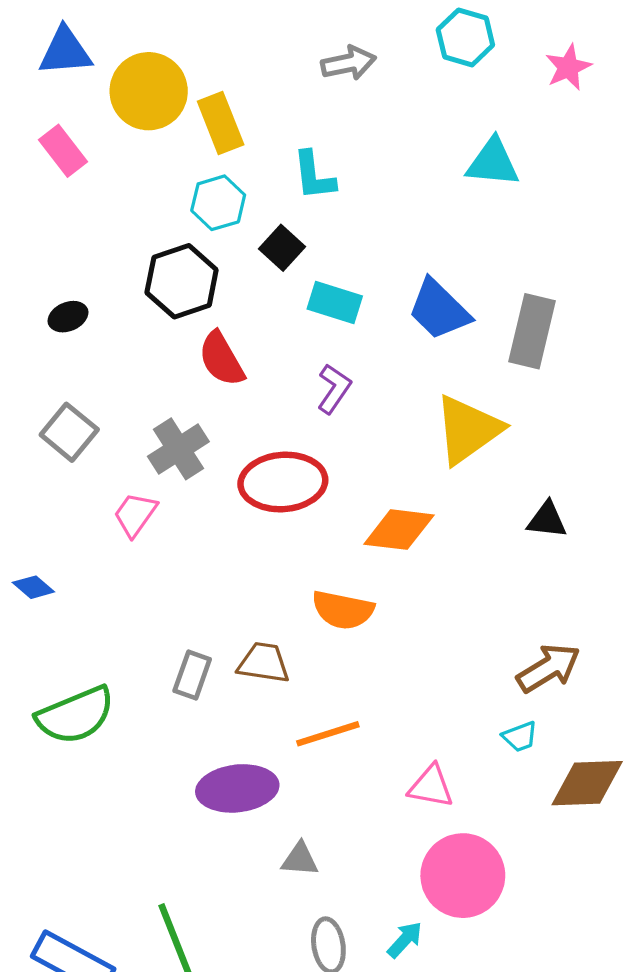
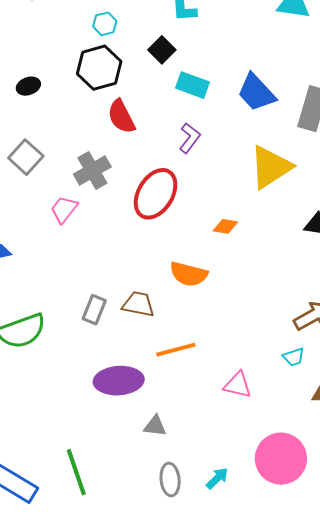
cyan hexagon: (218, 203) -> (105, 24), moved, size x0.7
red ellipse: (283, 482) -> (156, 194), turned -57
orange diamond: (399, 530) -> (225, 226), size x0.6
pink circle: (463, 876) -> (281, 459), moved

